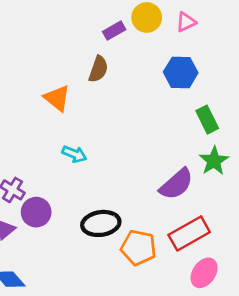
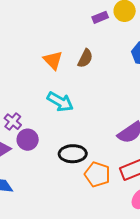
brown semicircle: (98, 69) -> (85, 58), moved
cyan arrow: (74, 154) -> (60, 102), size x1.5

